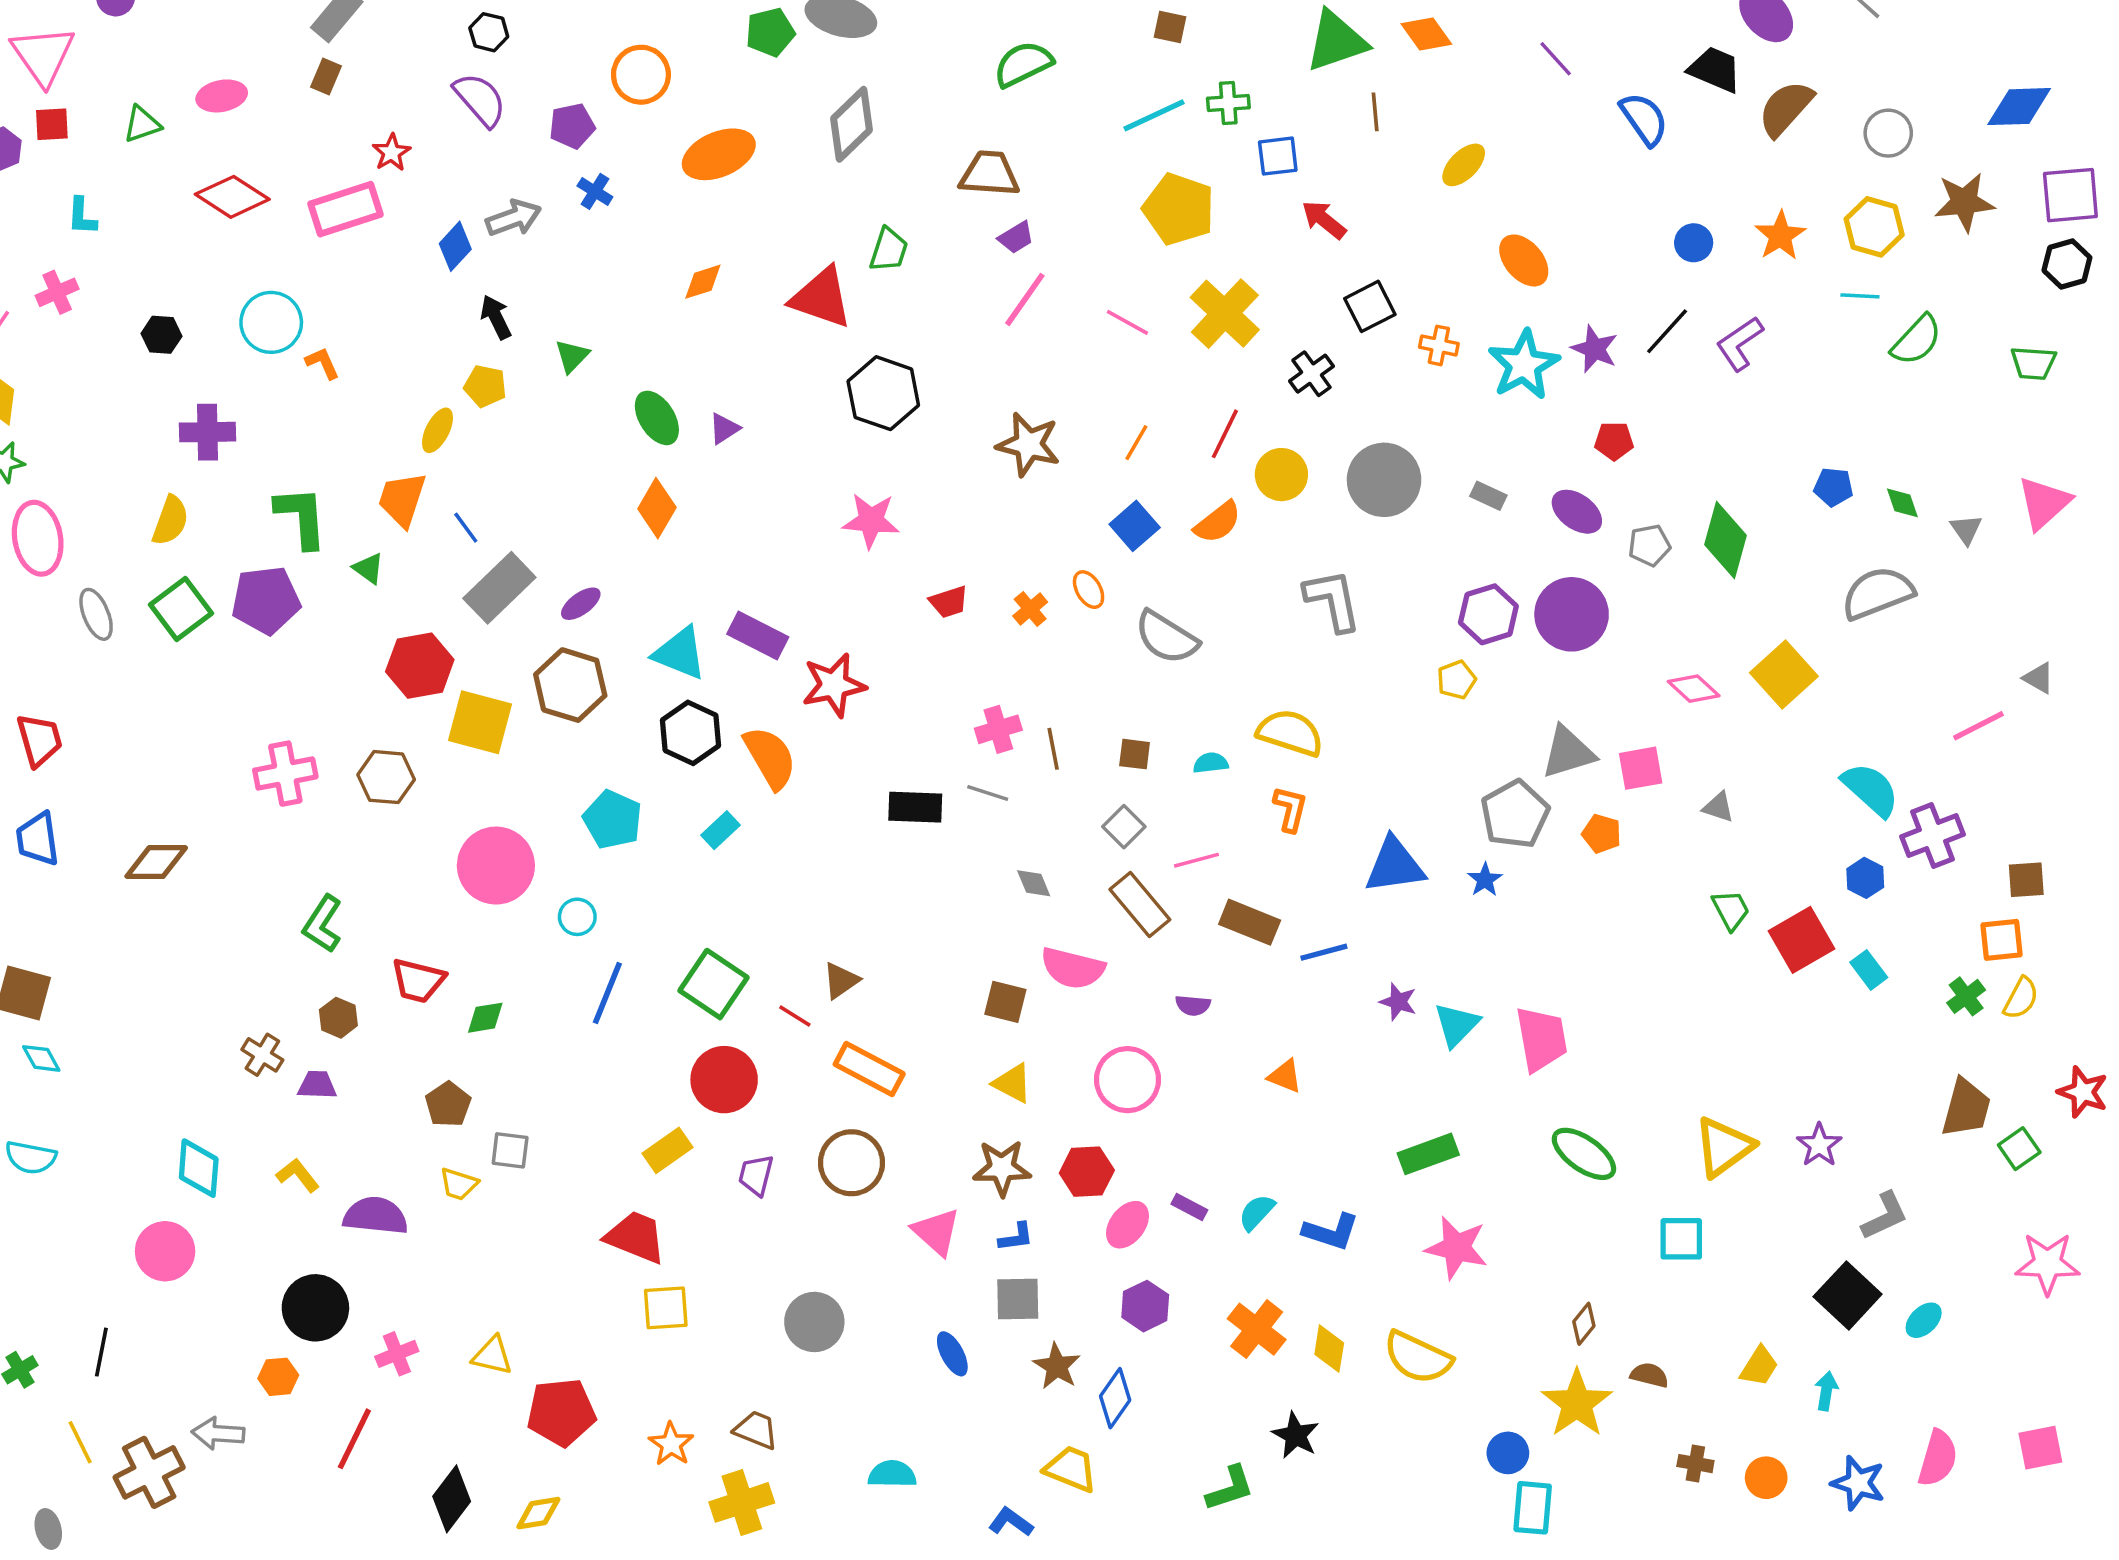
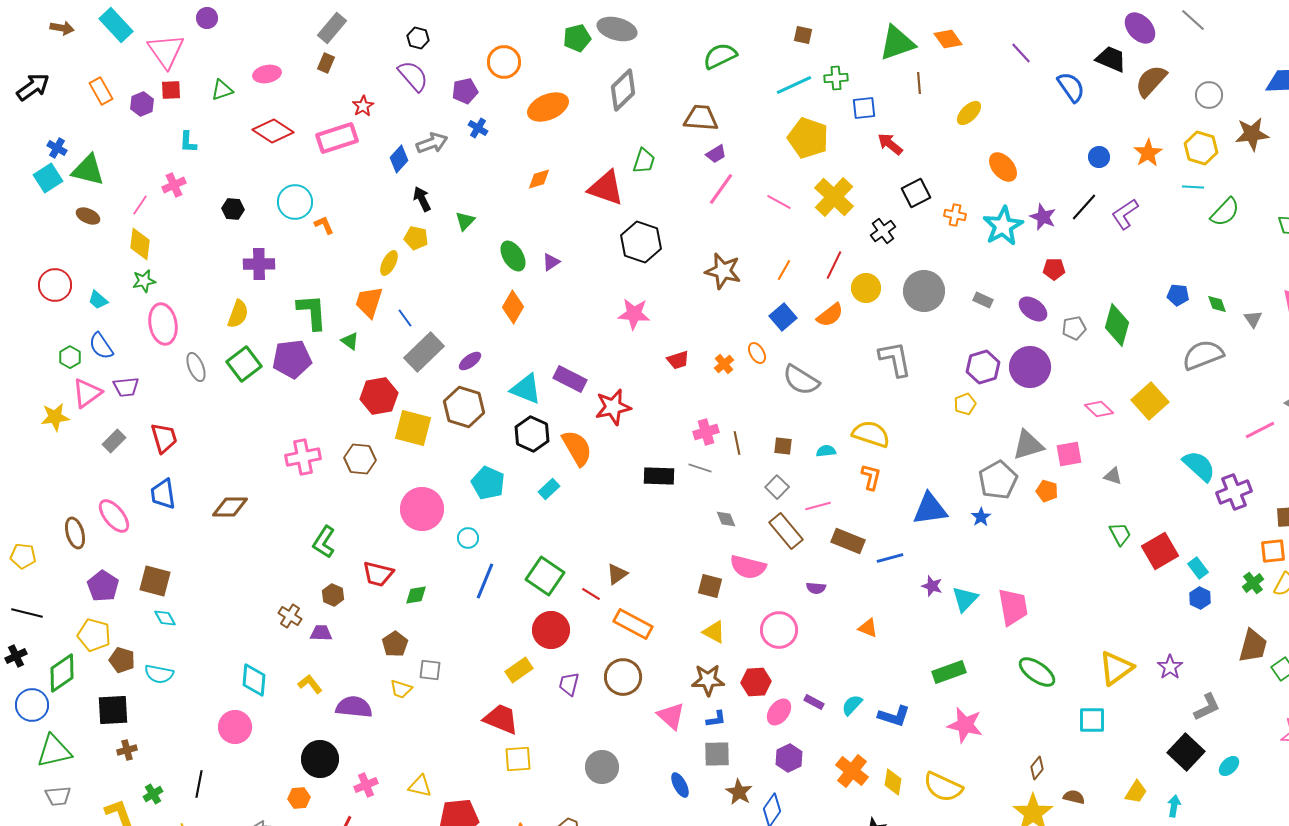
blue hexagon: (1865, 878) -> (1200, 598), moved

